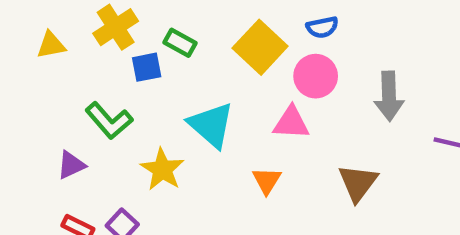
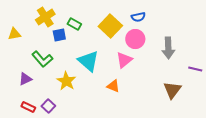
yellow triangle: (51, 45) -> (14, 34), moved
pink triangle: (291, 123) -> (124, 60), turned -42
orange triangle: (267, 181) -> (113, 86), turned -40
brown triangle: (358, 183) -> (172, 90), moved

